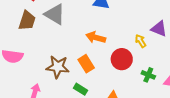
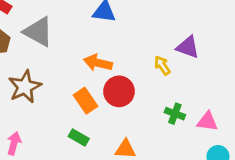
red circle: (122, 59) -> (119, 91), moved
brown star: (58, 67) -> (25, 87), moved, turned -30

